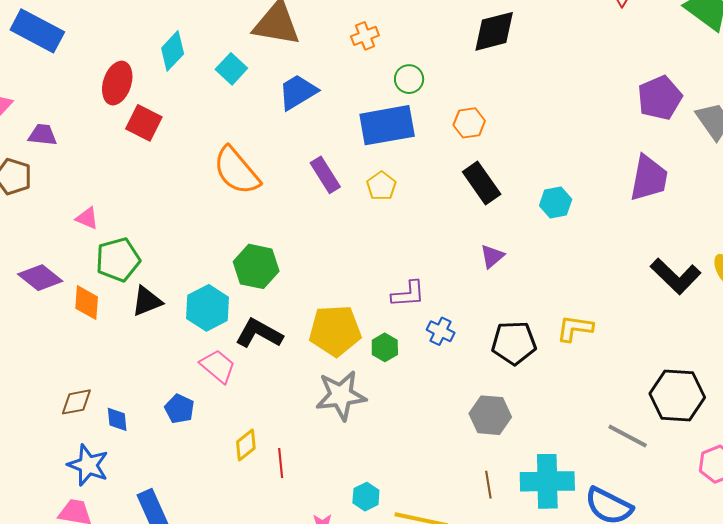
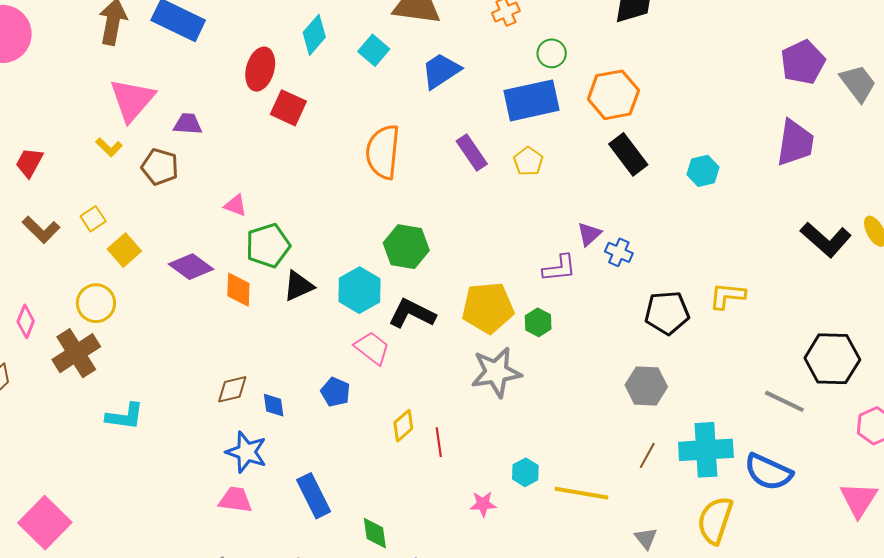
orange hexagon: (469, 123) -> (613, 95), size x1.6
orange semicircle: (236, 171) -> (383, 152), turned 48
purple triangle: (492, 256) -> (589, 234), moved
blue cross: (441, 331) -> (619, 252), moved
brown line: (488, 485) -> (647, 455), turned 40

